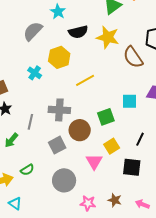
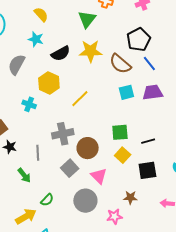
cyan square: (129, 101) -> (126, 92), moved
green square: (106, 117) -> (120, 132), moved, turned 30
black line: (140, 139) -> (148, 141), turned 64
green arrow: (11, 140) -> (24, 175), turned -63
pink triangle: (94, 162) -> (99, 176), moved
brown star: (115, 200) -> (130, 198), moved

